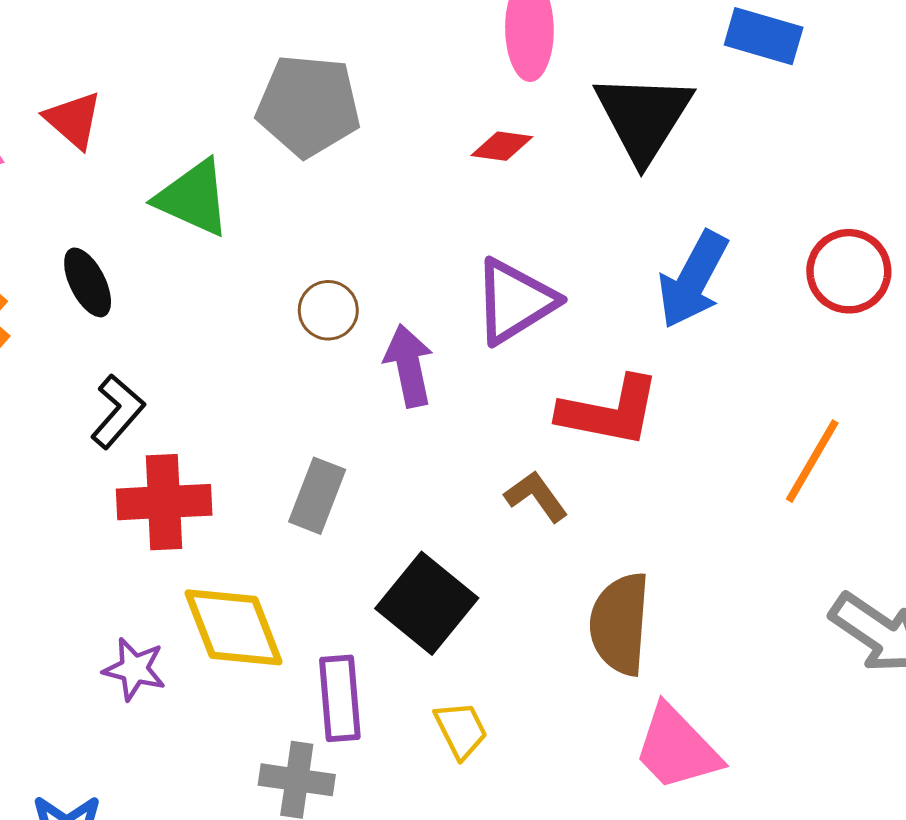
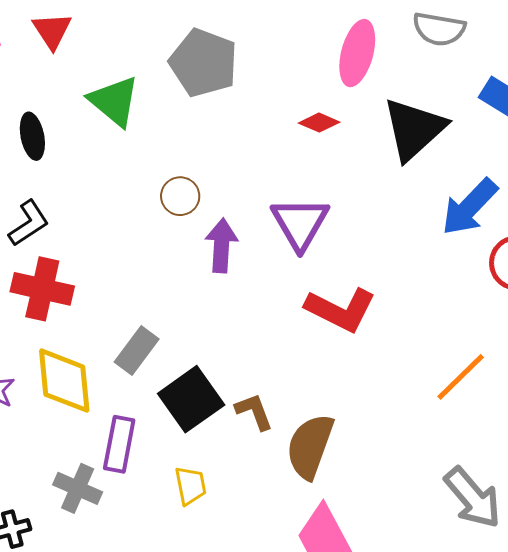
blue arrow: (693, 280) -> (470, 207), moved
purple triangle: (515, 301) -> (300, 223), turned -44
gray rectangle: (317, 496) -> (137, 351), moved
brown L-shape: (536, 496) -> (254, 412), moved

